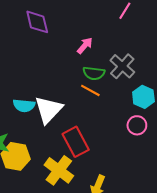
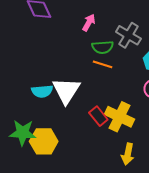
red rectangle: (76, 142) -> (98, 116), size x0.7
yellow cross: (59, 170) -> (119, 117), moved

